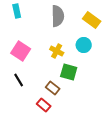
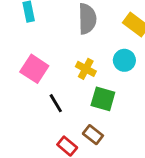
black line: (19, 80) -> (56, 103), moved
brown rectangle: (53, 88) -> (93, 135), moved

